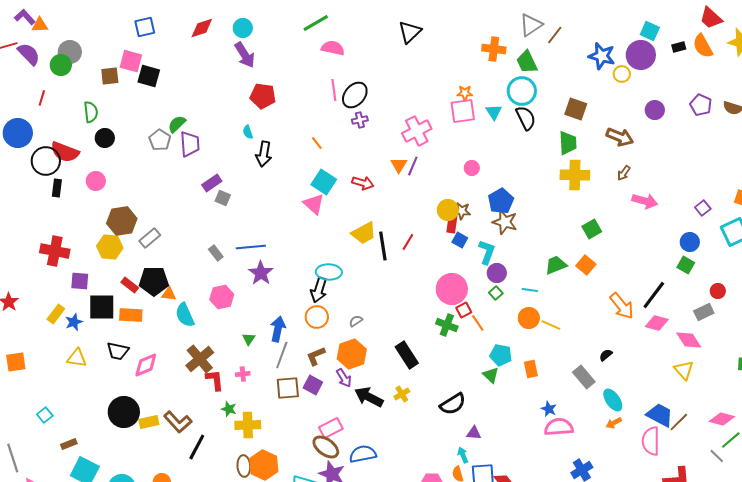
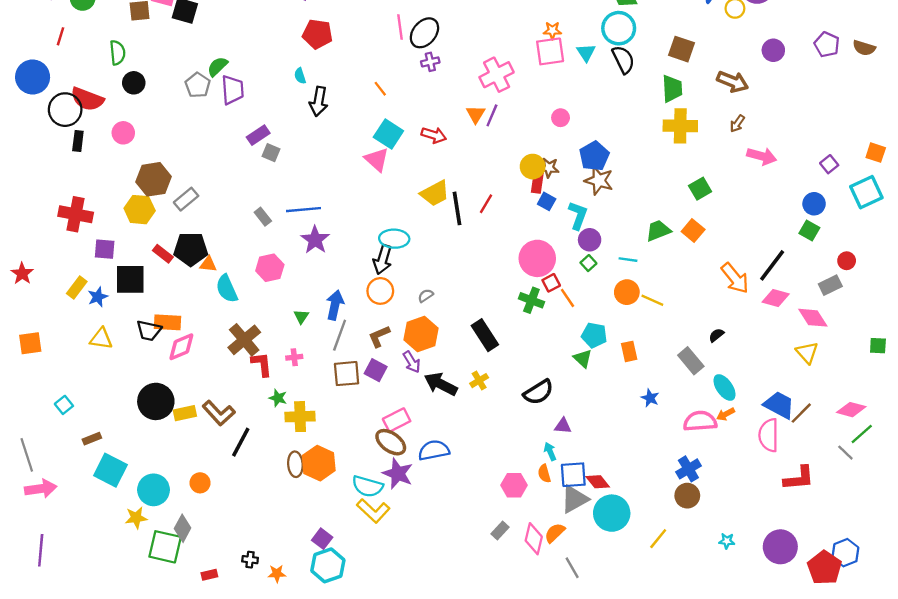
orange rectangle: (131, 315) -> (167, 322), moved
pink semicircle: (559, 427) -> (700, 421), moved

